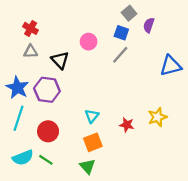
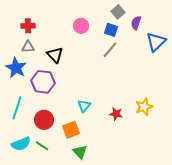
red cross: (31, 28) -> (28, 26), turned -32
pink circle: (89, 42) -> (81, 26), moved
blue triangle: (171, 66) -> (156, 42), moved, turned -30
blue star: (17, 88) -> (16, 68), moved
orange square: (93, 142) -> (71, 130), moved

